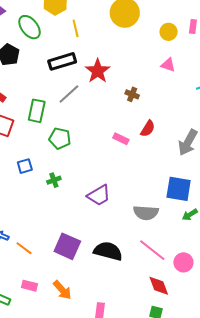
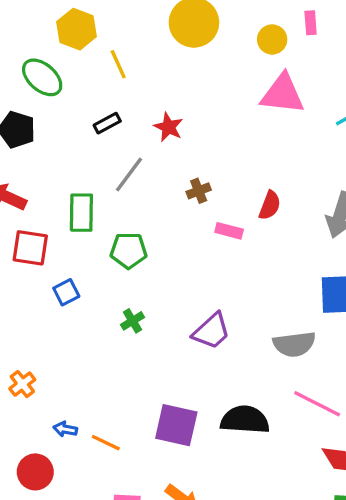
black rectangle: (62, 61) -> (107, 123), size x0.6
pink triangle: (168, 65) -> (283, 94), size x1.8
red star: (98, 71) -> (168, 127), size x0.7
brown cross: (132, 94) -> (199, 191), moved, turned -32
blue square: (25, 166) -> (66, 292), moved

